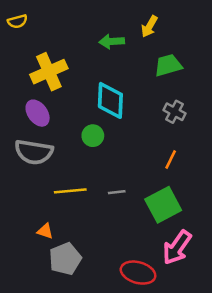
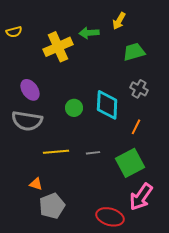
yellow semicircle: (17, 21) -> (14, 32), moved
yellow cross: (49, 72) -> (58, 47), moved
cyan diamond: (110, 100) -> (107, 105), moved

